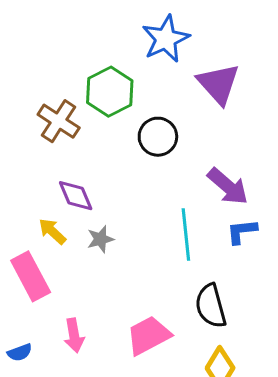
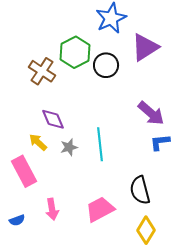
purple triangle: (218, 84) -> (145, 47), turned 40
black circle: (158, 137) -> (106, 65), moved
cyan line: (186, 234) -> (100, 144), moved

